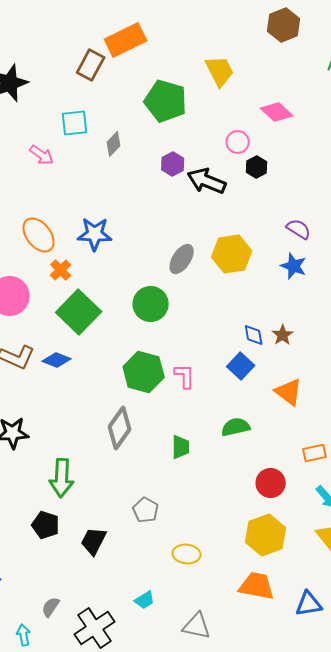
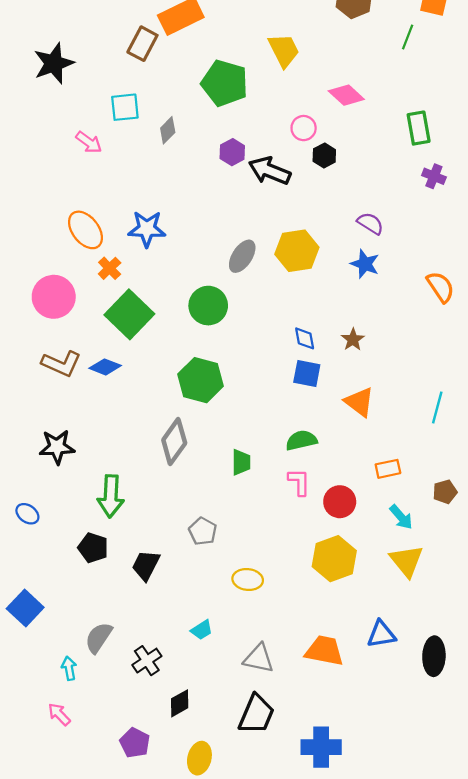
blue diamond: (254, 335) -> (305, 338), moved
blue square: (241, 366) -> (307, 373), turned -32
pink L-shape: (185, 376) -> (299, 482), moved
orange trapezoid: (257, 586) -> (324, 651), moved
gray semicircle: (51, 607) -> (99, 638), size x1.4
black cross: (95, 628) -> (147, 661), size x0.7

